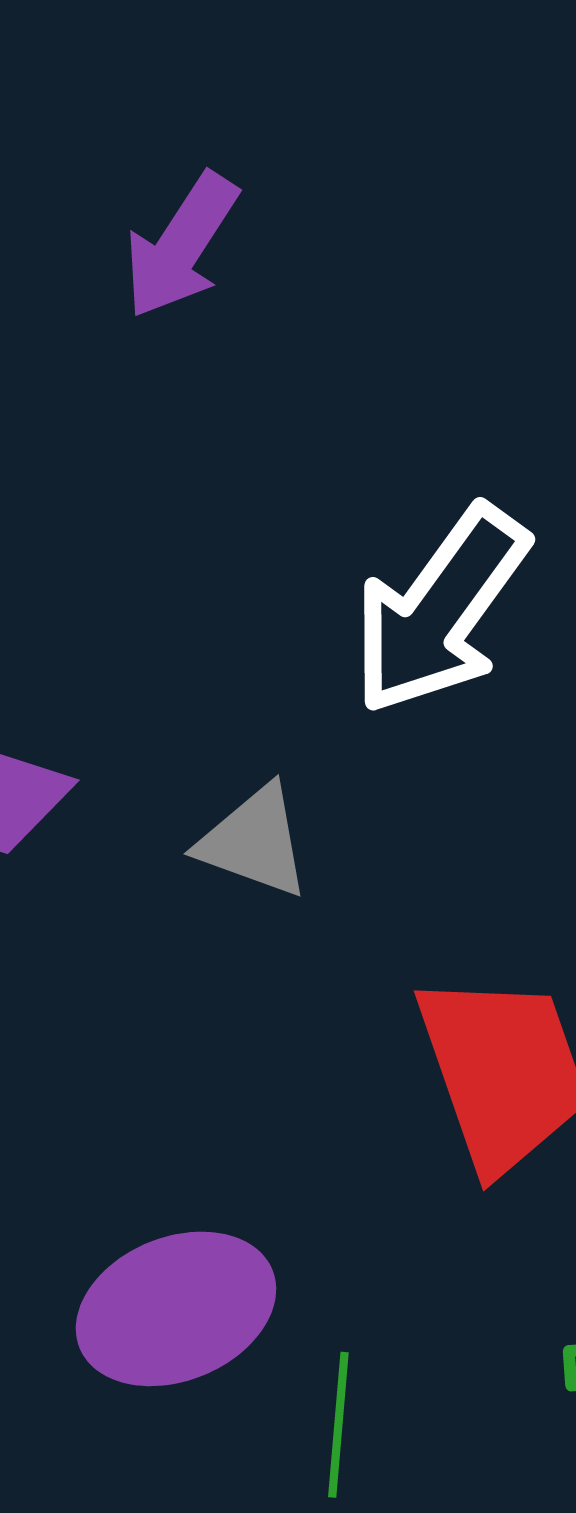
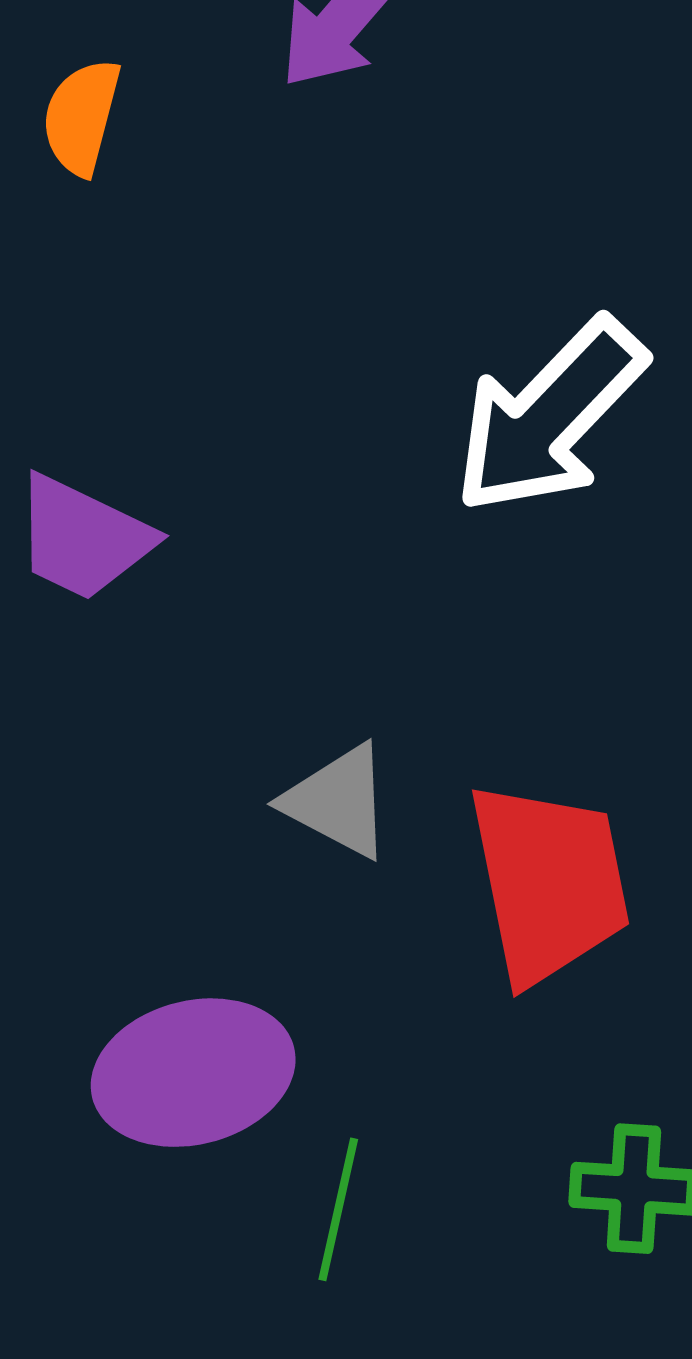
gray triangle: (254, 842) -> (338, 801), moved

